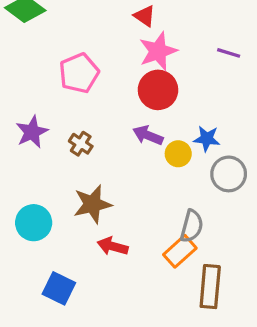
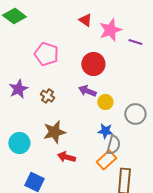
pink star: (158, 51) -> (110, 30), moved
pink pentagon: (79, 73) -> (46, 54), turned -30
blue star: (207, 139) -> (105, 131), moved

